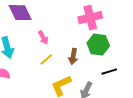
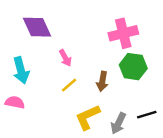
black line: (109, 72) -> (147, 115), moved

